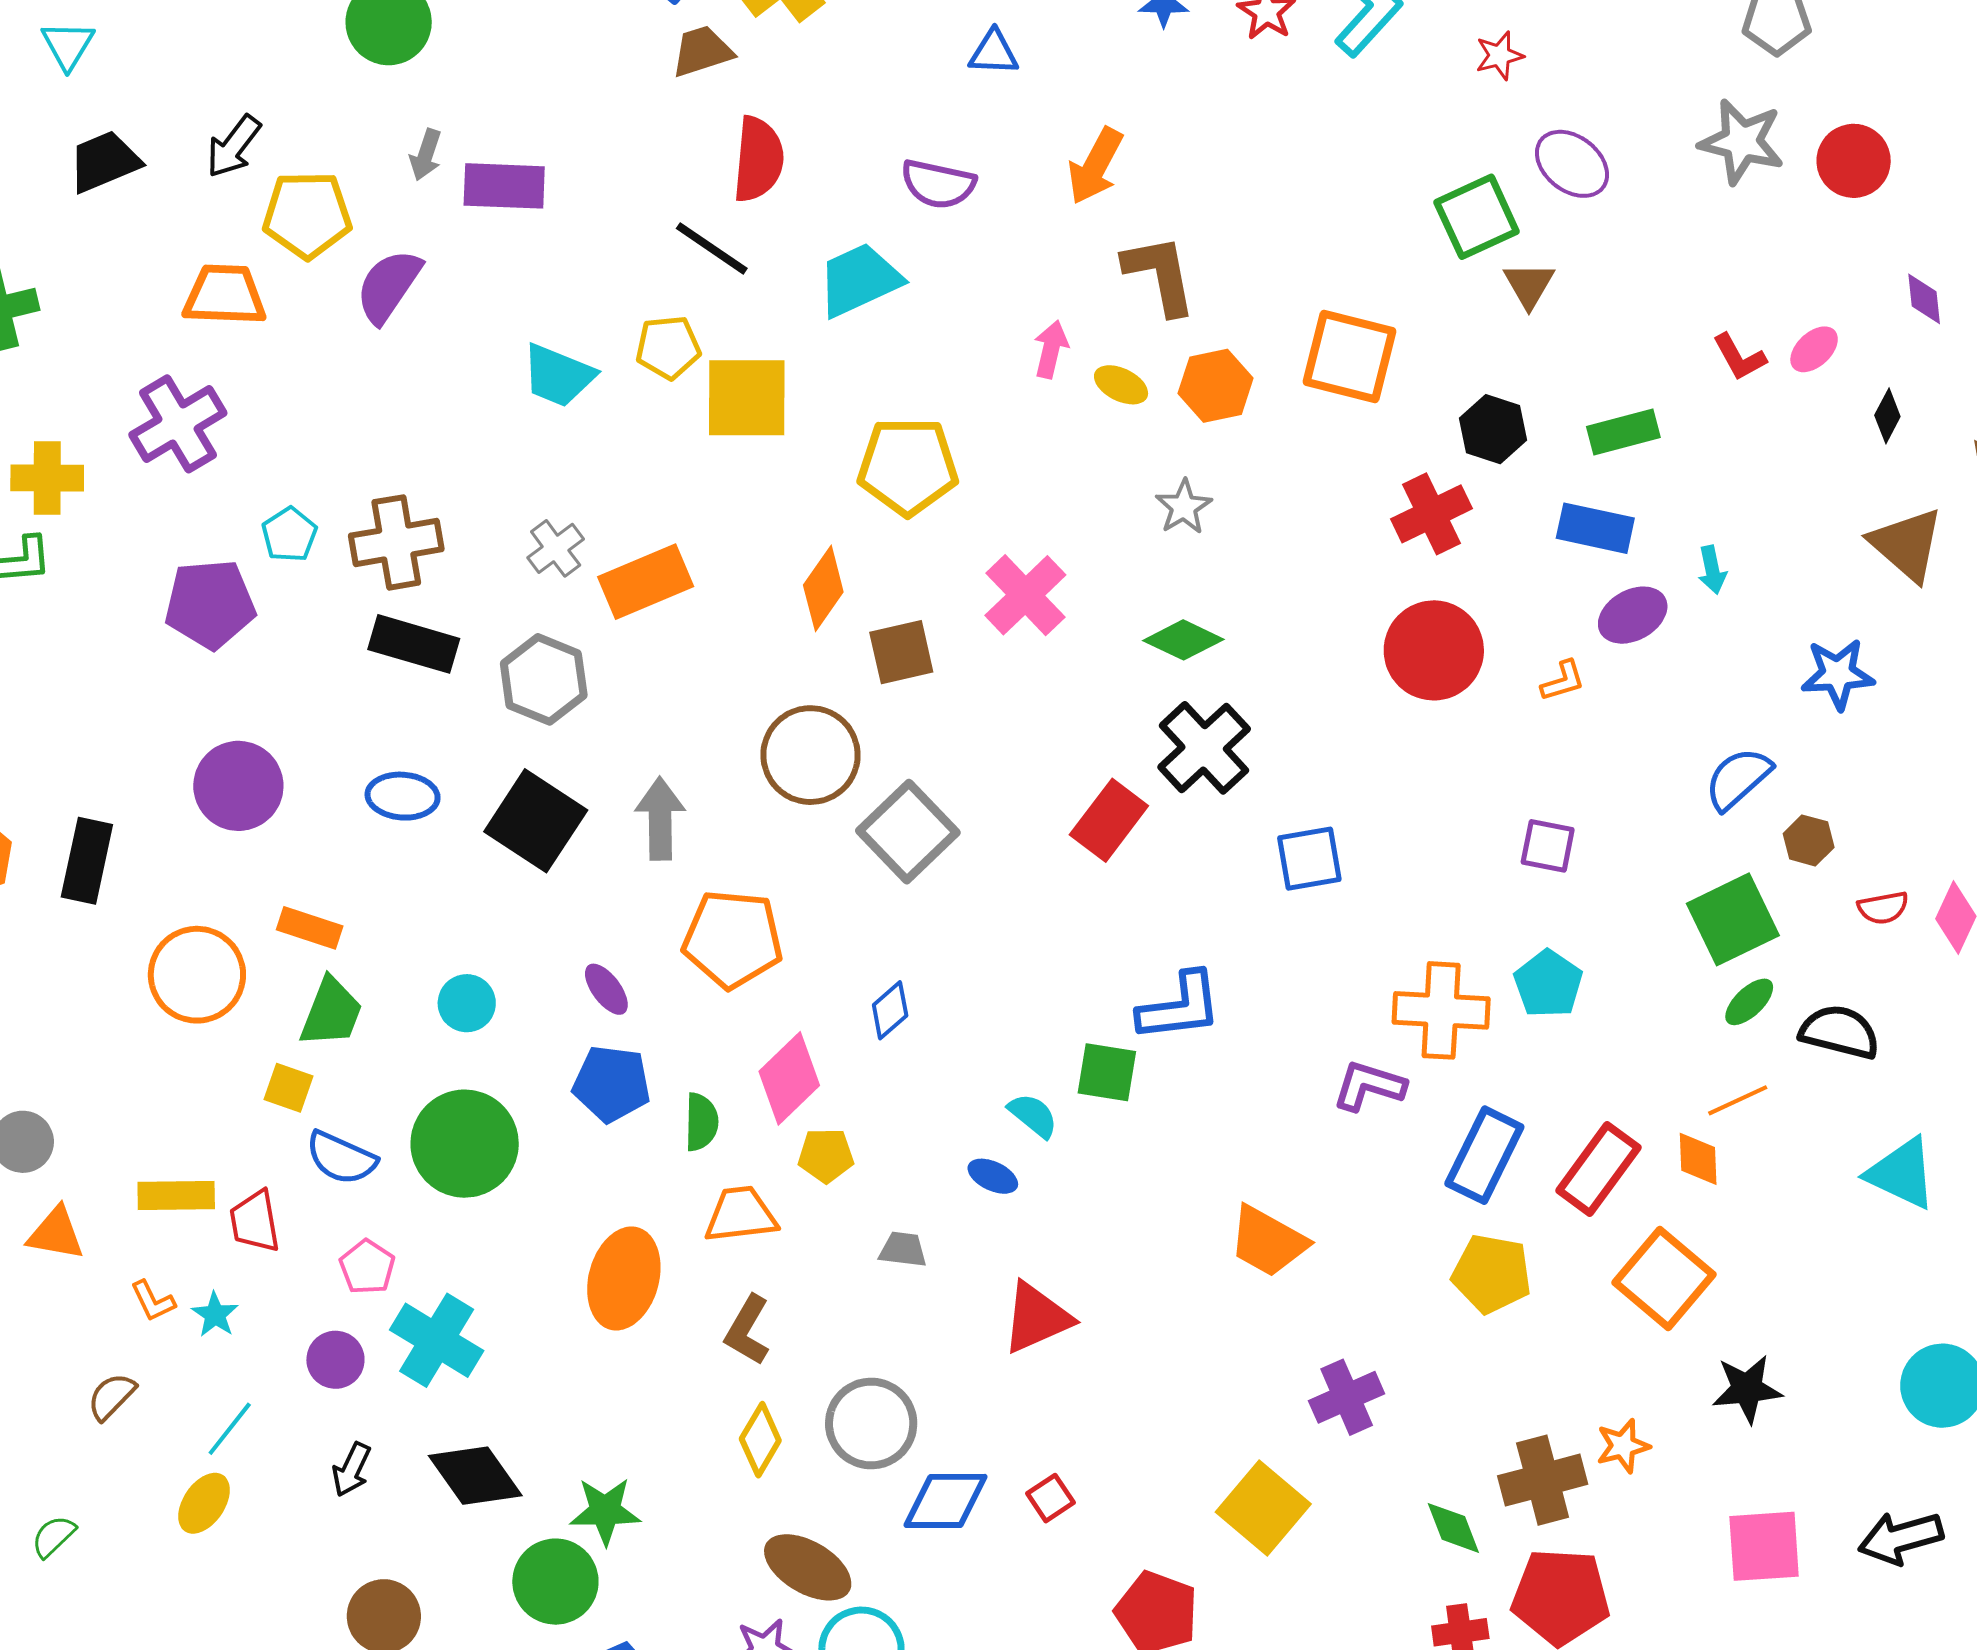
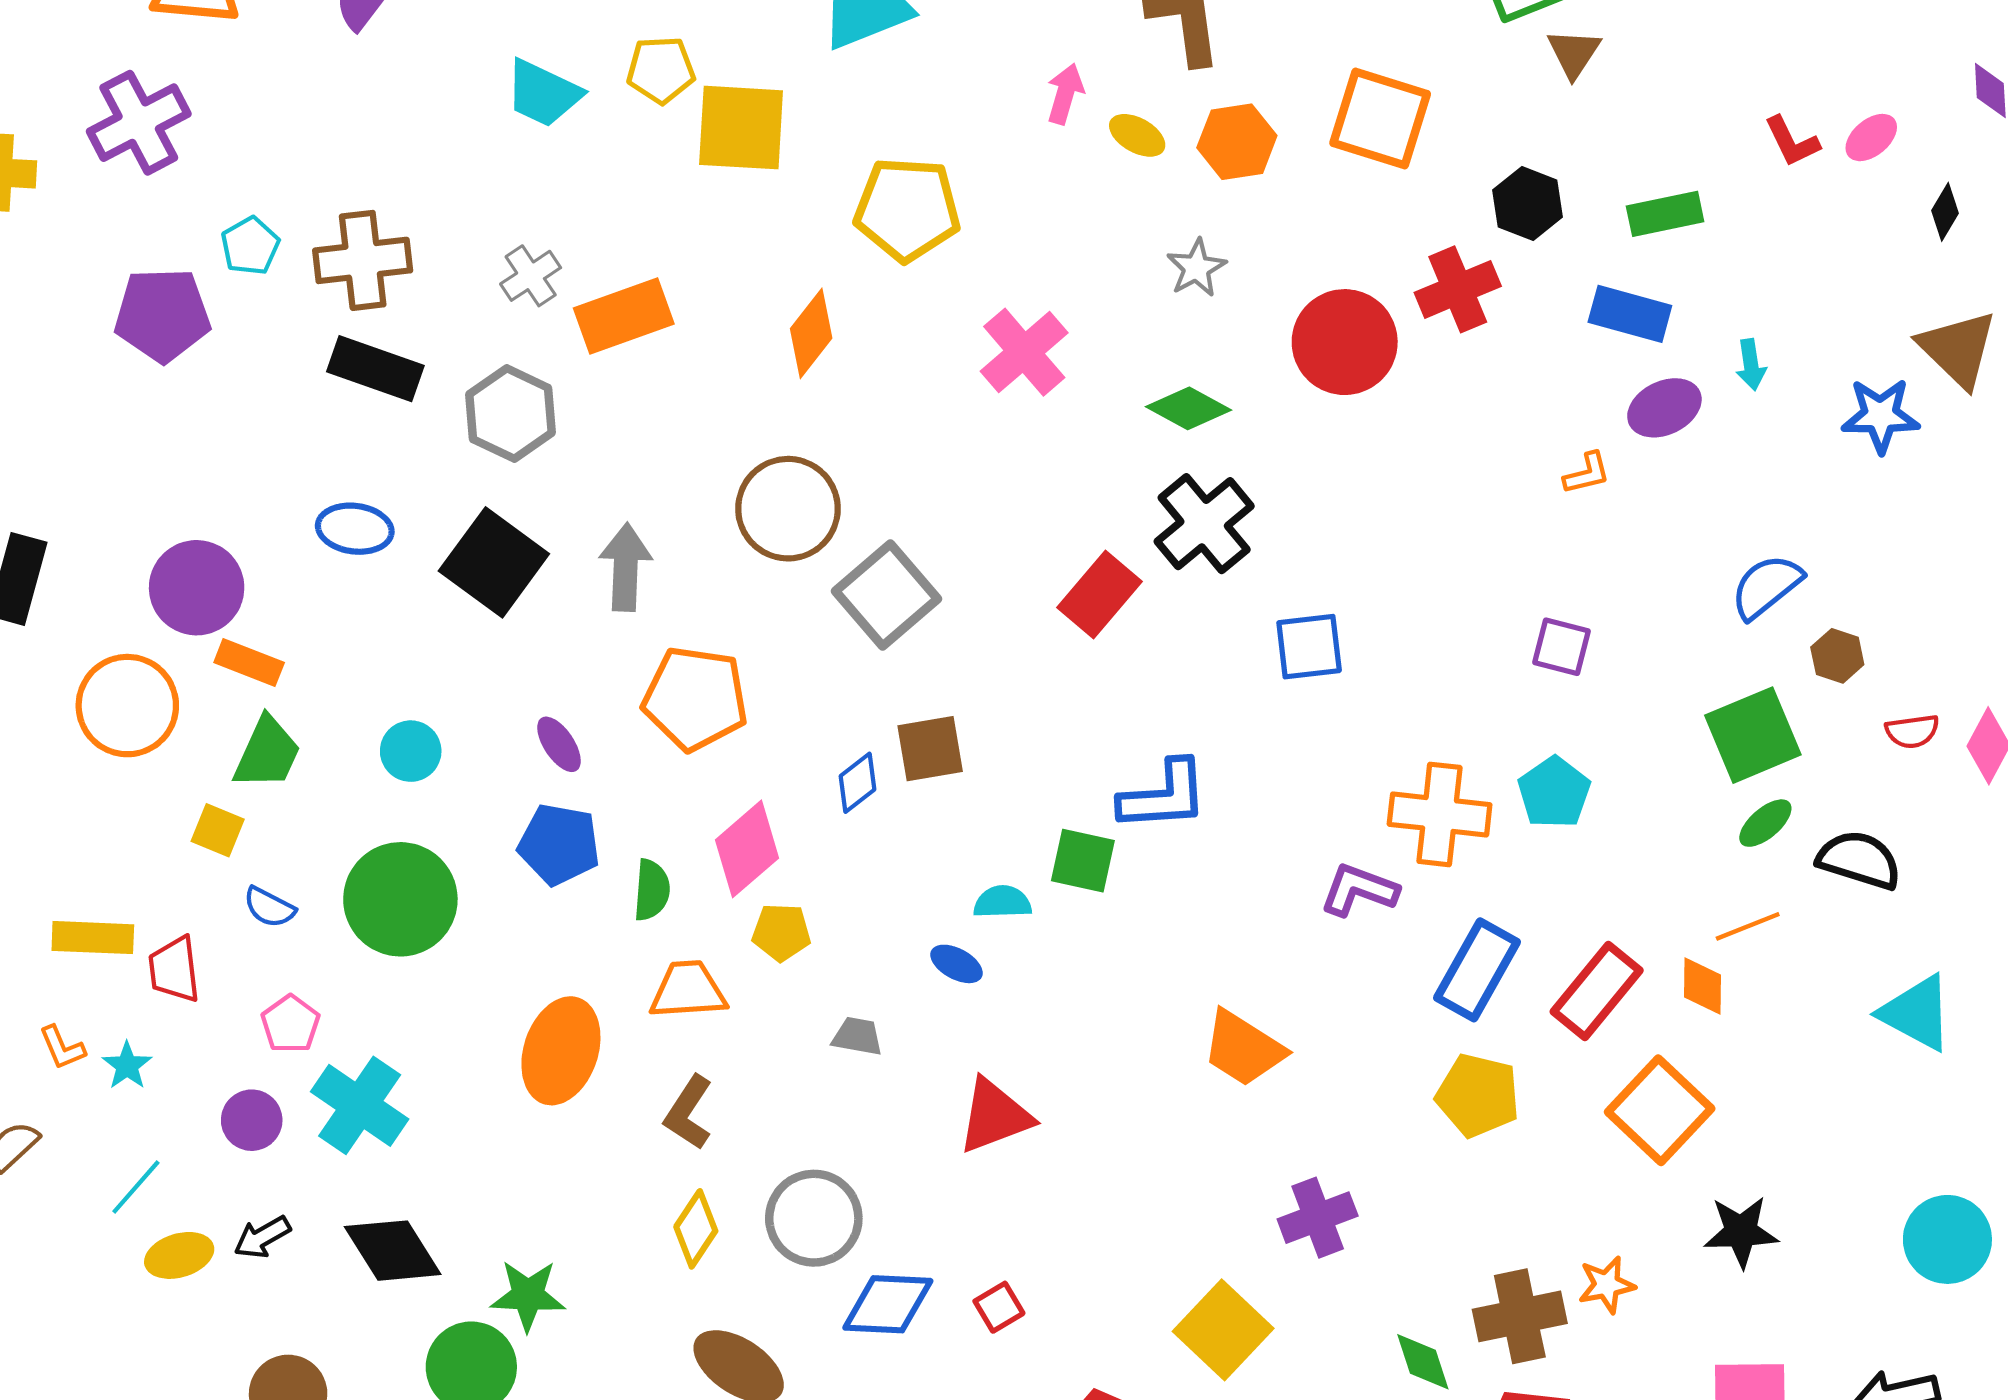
red circle: (1434, 650) -> (1345, 342), moved
brown square: (901, 652) -> (930, 749), moved
blue star: (1838, 674) -> (1880, 415), moved
purple circle: (238, 786) -> (197, 588), moved
cyan semicircle: (1033, 1115) -> (1002, 902), turned -44
blue semicircle: (341, 1158) -> (269, 907), size x0.7
black arrow: (351, 1470) -> (262, 1237), turned 32
yellow ellipse: (204, 1503) -> (179, 1255), moved, turned 36

